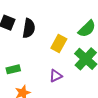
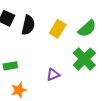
yellow rectangle: (59, 43) -> (58, 29), moved

